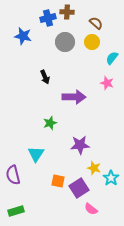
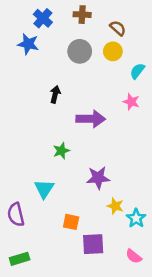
blue cross: (48, 18) -> (43, 18), moved, turned -35
black arrow: (45, 77) -> (55, 94), turned -144
purple square: (79, 188) -> (93, 244), moved, turned 30
pink semicircle: (91, 209) -> (134, 256), moved

